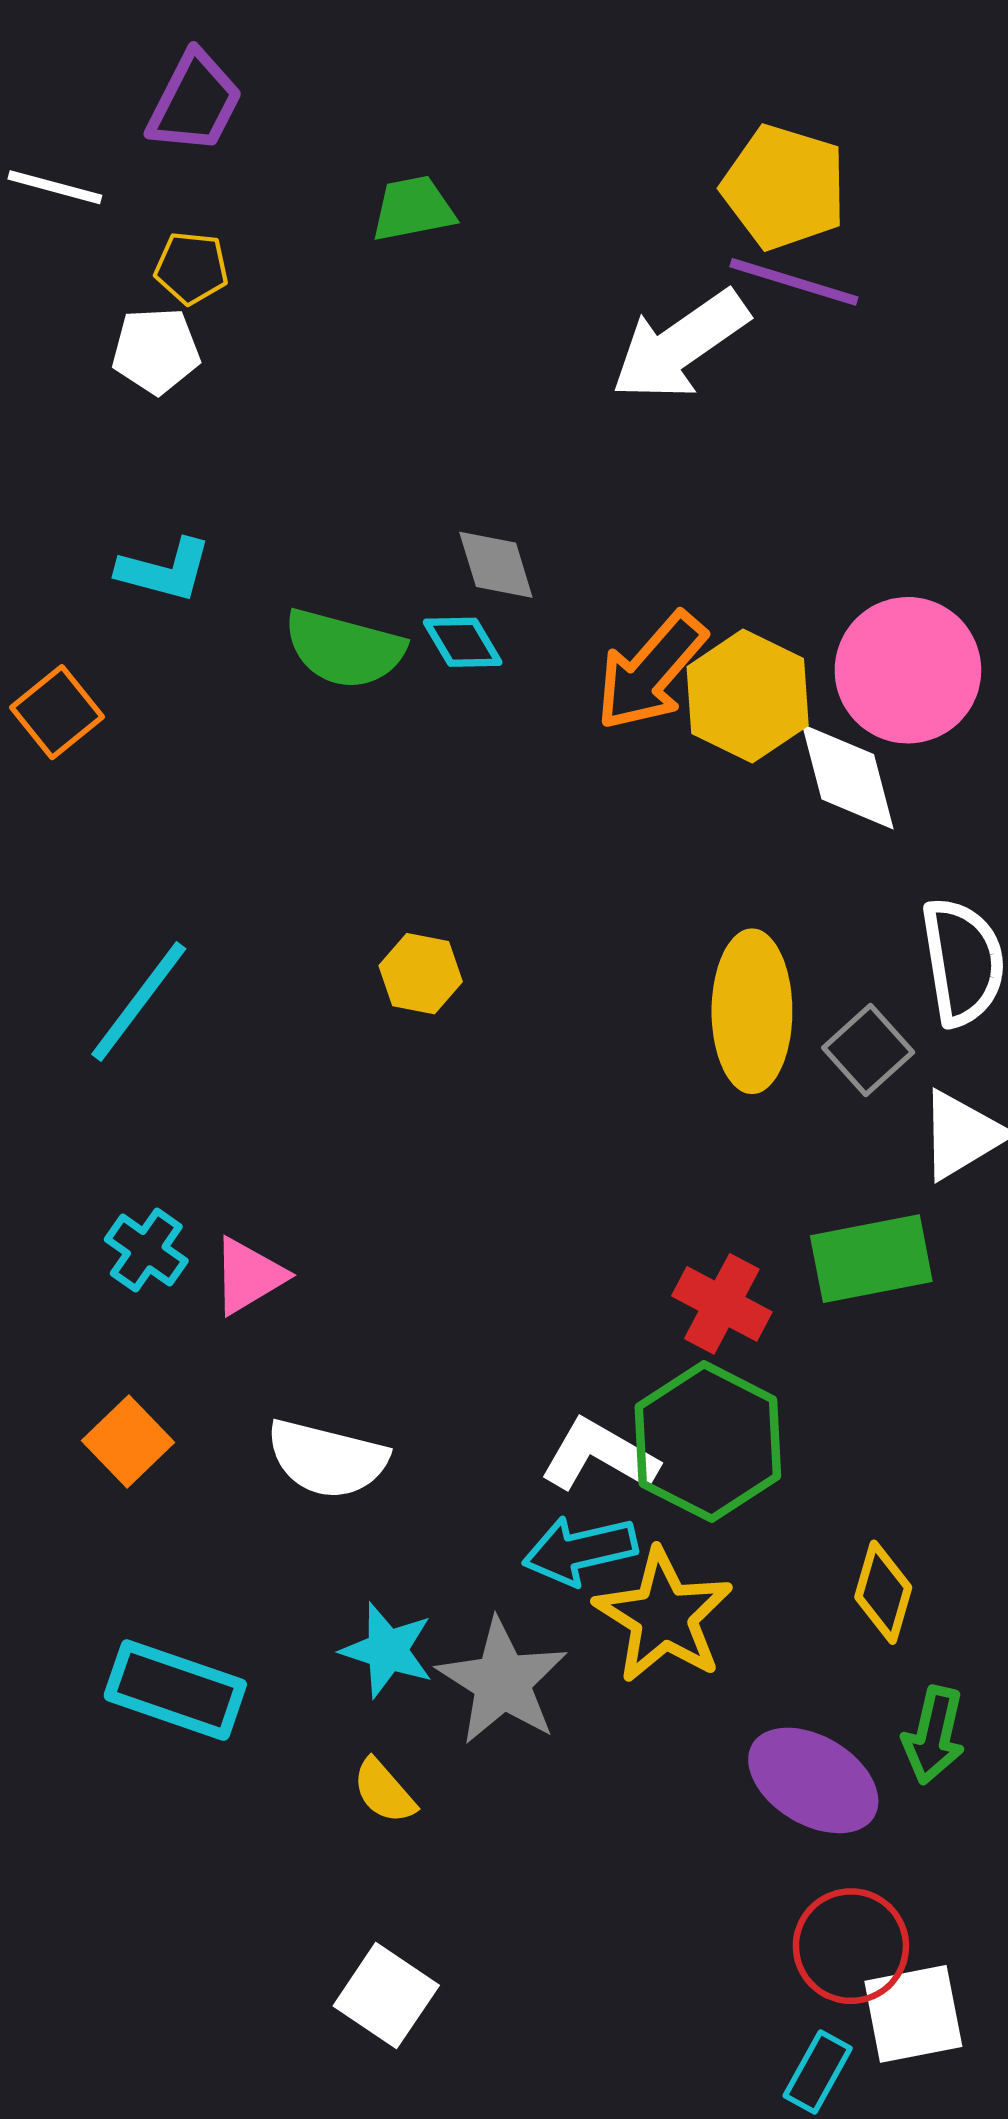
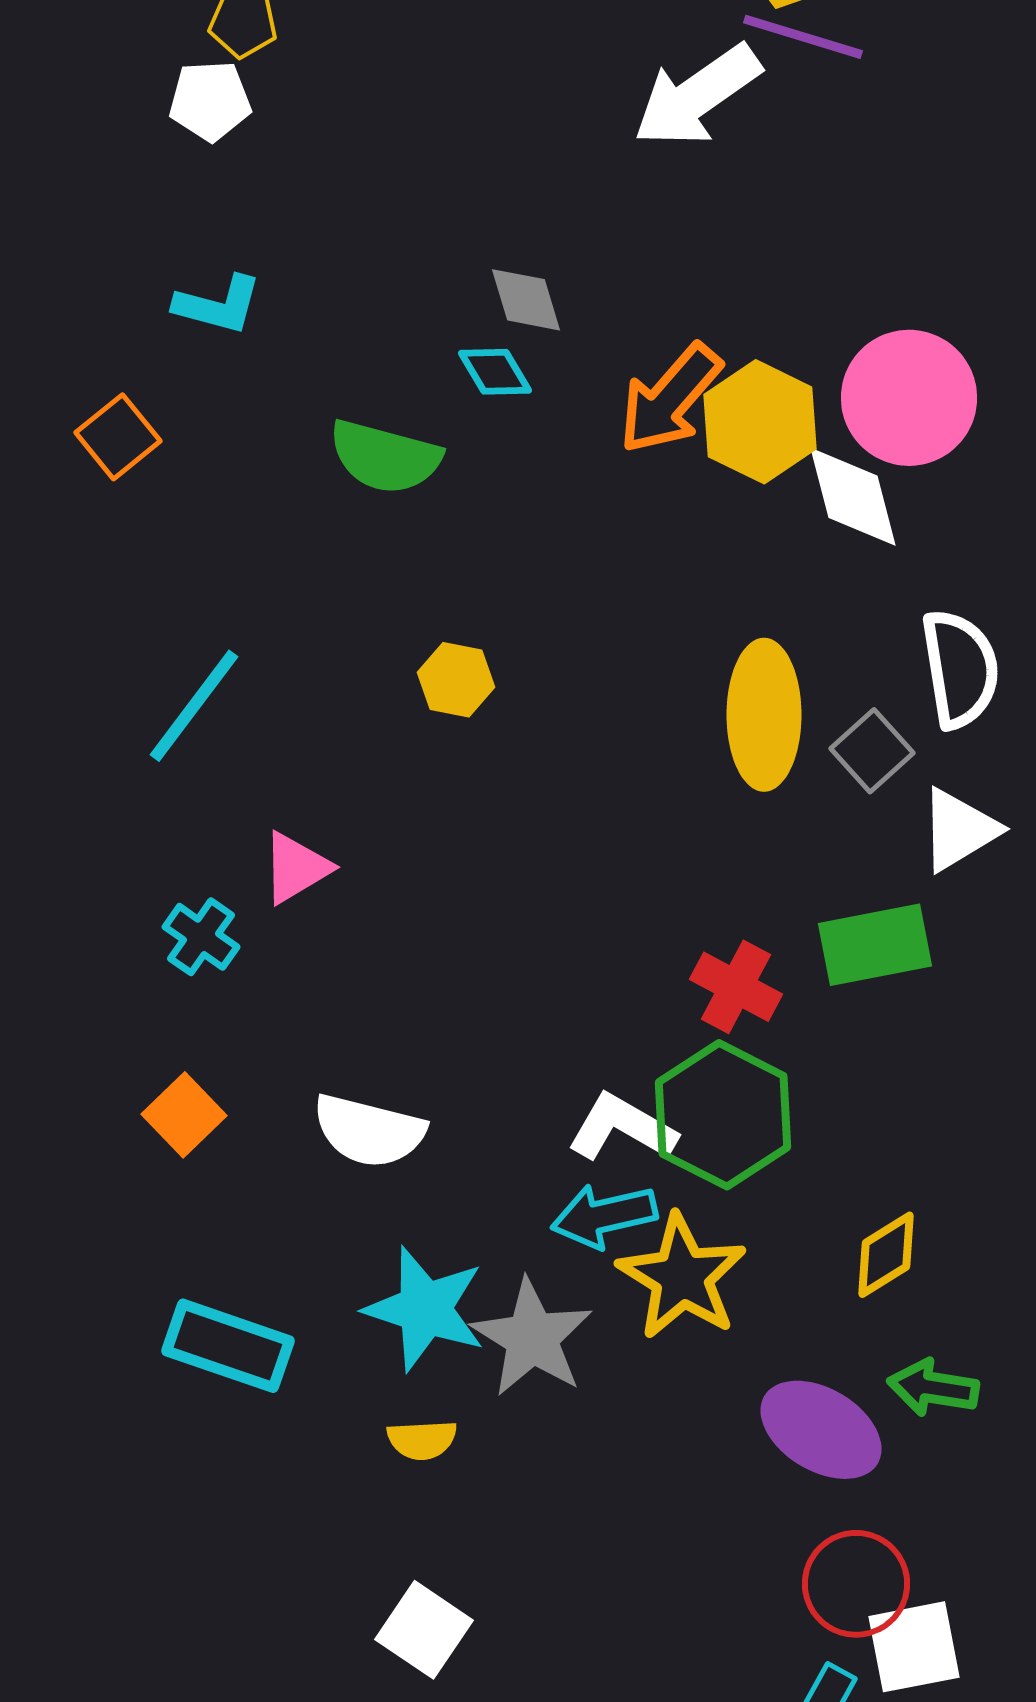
green semicircle: (344, 649) -> (385, 457), moved
pink triangle: (248, 1276) -> (296, 868), moved
yellow diamond: (883, 1592) -> (886, 1255), turned 42
cyan star: (387, 1650) -> (425, 1309), size x1.4
green arrow: (934, 1735) -> (933, 1388), turned 86
yellow semicircle: (384, 1791) -> (422, 1440), turned -52

